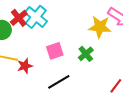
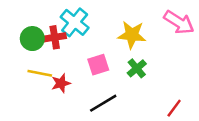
red cross: (19, 18) -> (55, 37), moved, turned 30
yellow star: (100, 27) -> (132, 35), moved

